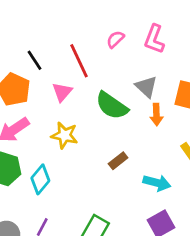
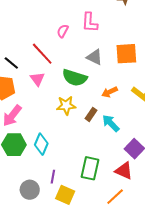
orange arrow: (156, 115) -> (110, 92), moved, turned 84
yellow star: (65, 135) -> (66, 105), moved
cyan arrow: (157, 183) -> (111, 123), moved, turned -132

